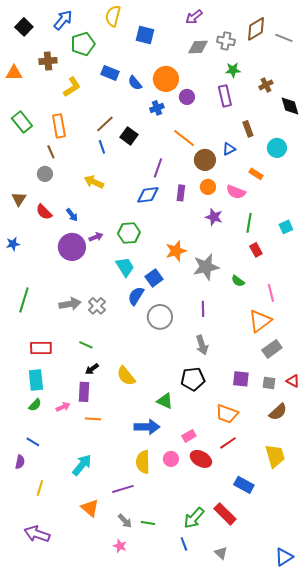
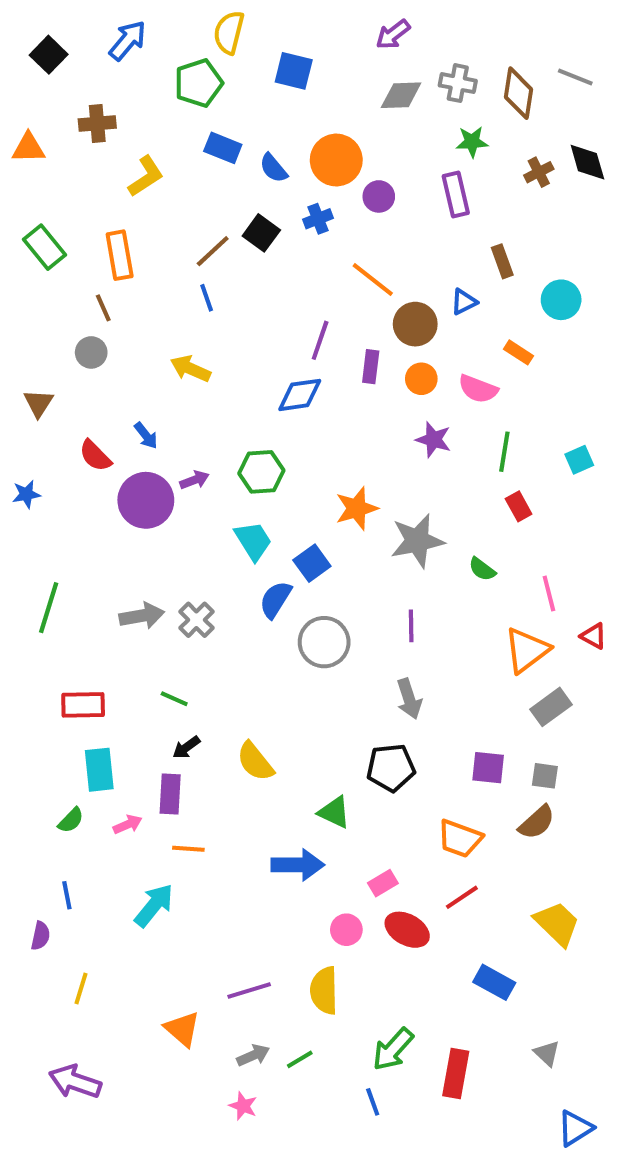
brown diamond: (256, 29) -> (519, 93), moved, turned -50
green pentagon: (83, 44) -> (199, 83), moved
black diamond: (290, 106) -> (587, 162), moved
black square: (129, 136) -> (261, 233), moved
purple rectangle: (181, 193) -> (371, 367), moved
red semicircle: (44, 212) -> (95, 456), moved
cyan rectangle: (36, 380) -> (99, 770), moved
red triangle: (293, 381) -> (593, 636), moved
brown semicircle: (278, 412) -> (537, 822), moved
blue line: (33, 442) -> (67, 895), turned 48
yellow trapezoid: (275, 456) -> (557, 924), turned -30
yellow semicircle: (143, 462) -> (324, 990), moved
cyan arrow: (82, 465) -> (154, 905), moved
red rectangle: (225, 514) -> (456, 1074), moved, turned 55
gray arrow: (125, 521) -> (253, 1055), turned -70
green line: (148, 523) -> (300, 1059), turned -40
gray triangle: (221, 553) -> (547, 1053), moved

